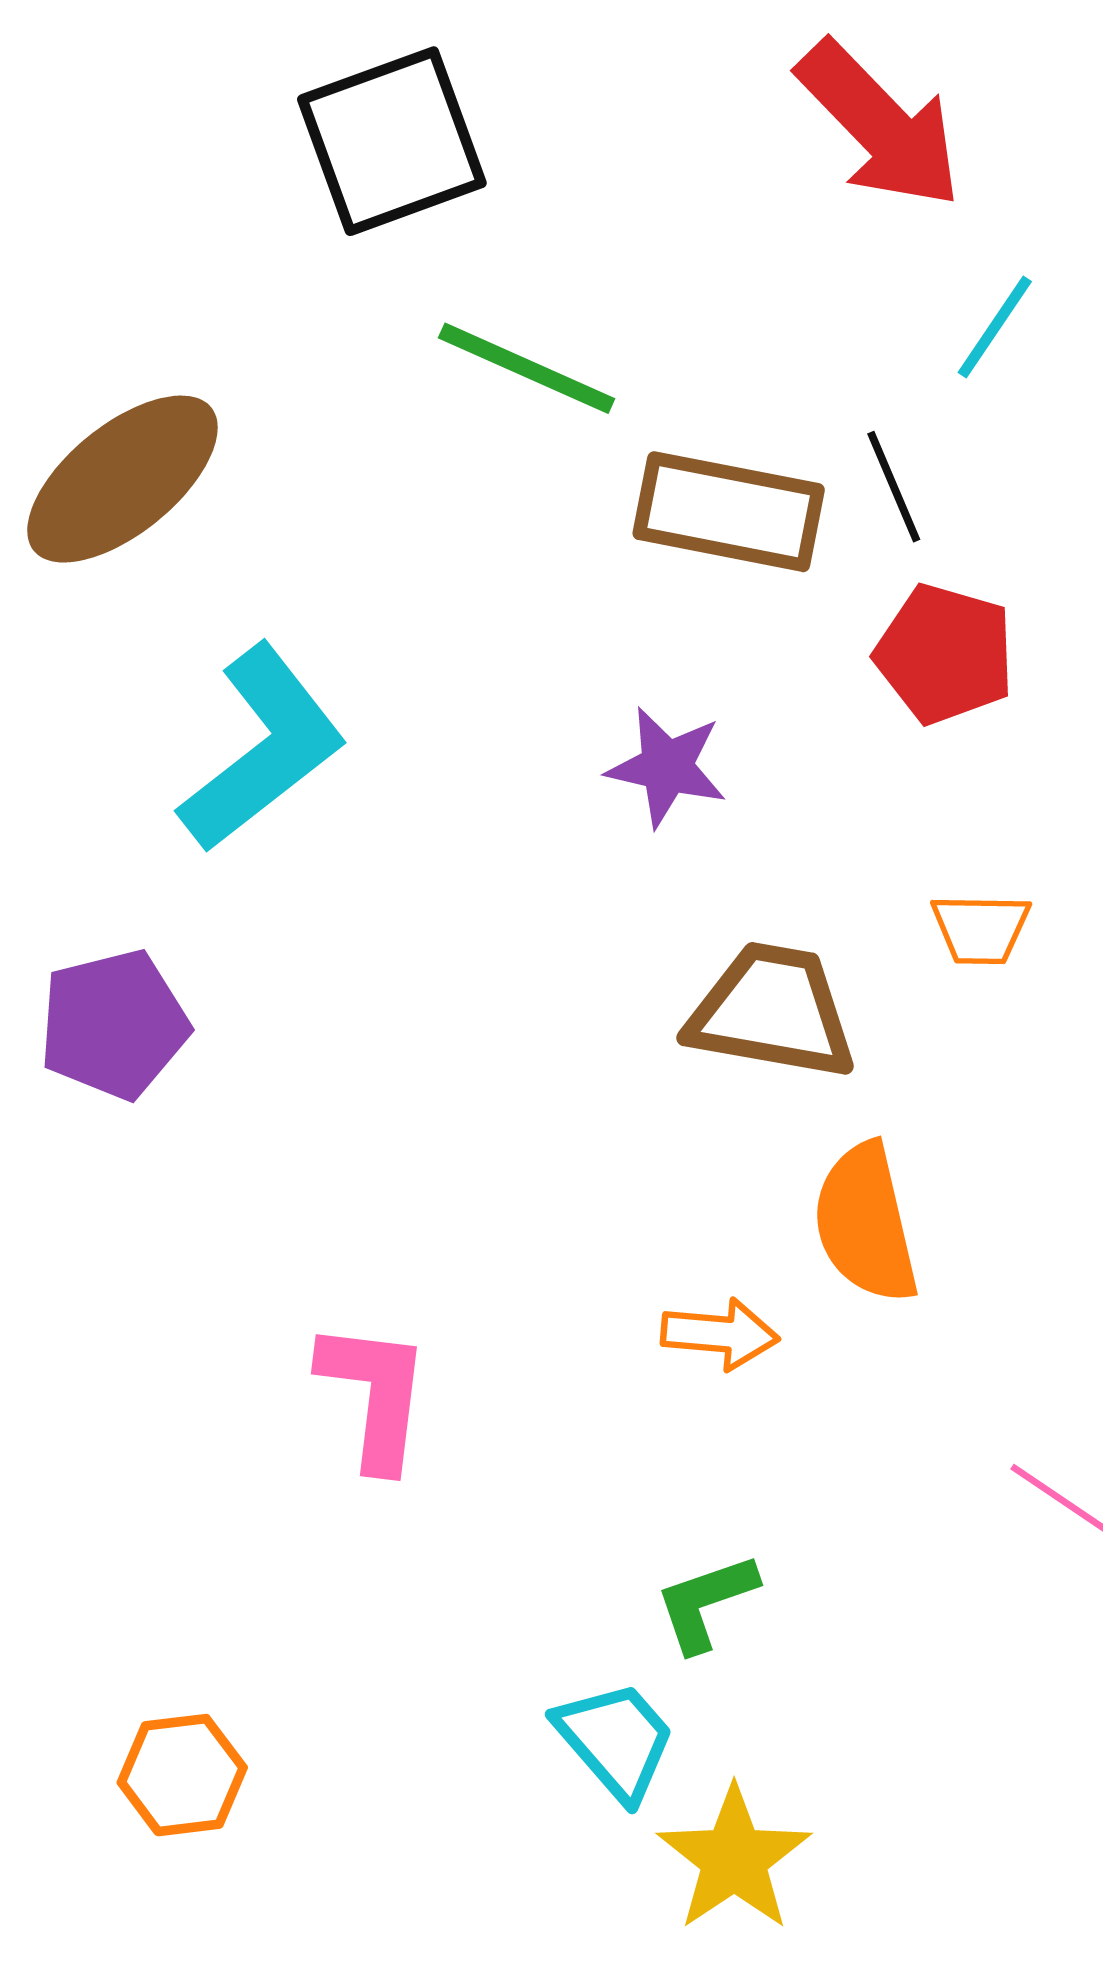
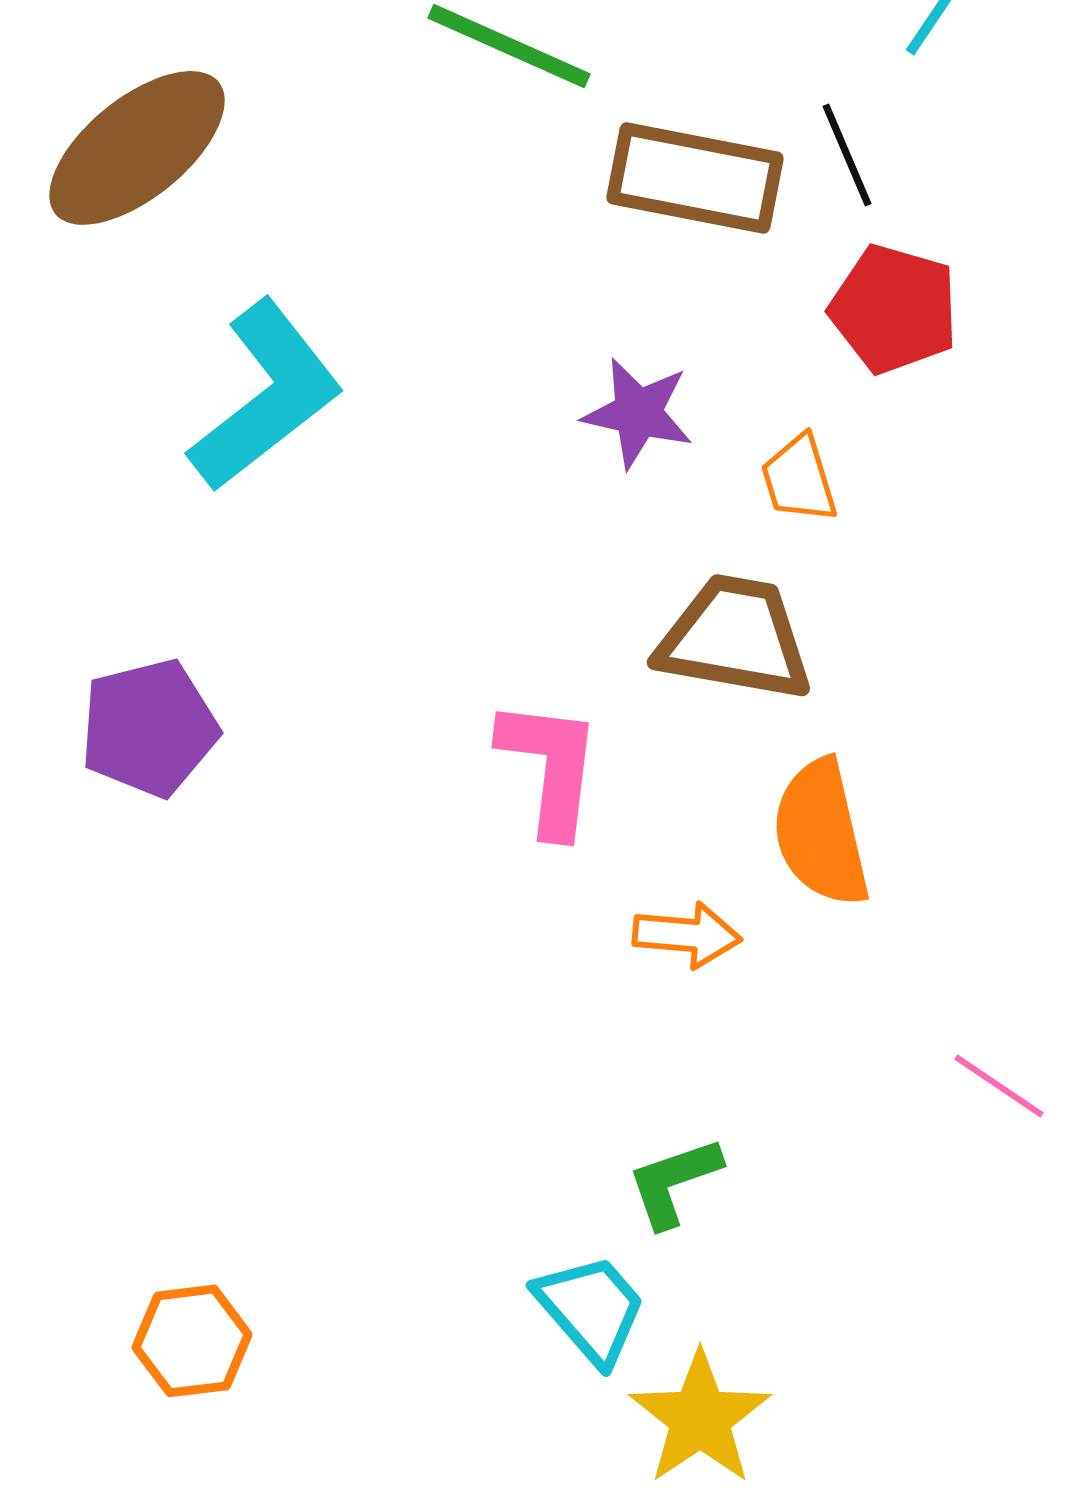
orange trapezoid: (981, 929) -> (799, 479), moved, turned 72
purple pentagon: (114, 1024) -> (149, 728), moved
pink L-shape: (374, 1395) -> (550, 767), moved

